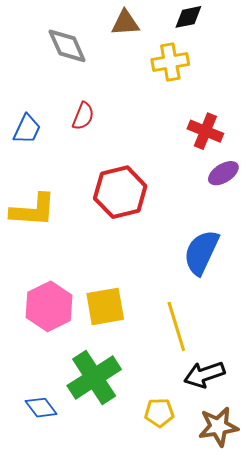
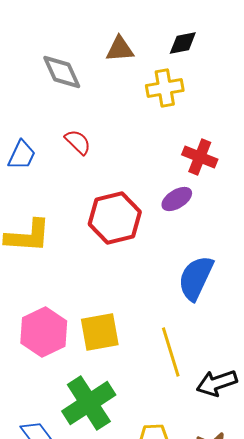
red semicircle: (83, 116) -> (78, 142), turned -68
purple ellipse: (223, 173) -> (177, 199), moved
black arrow: (204, 375) -> (217, 383), moved

